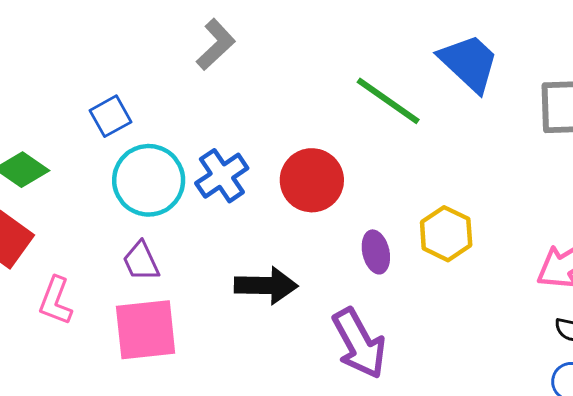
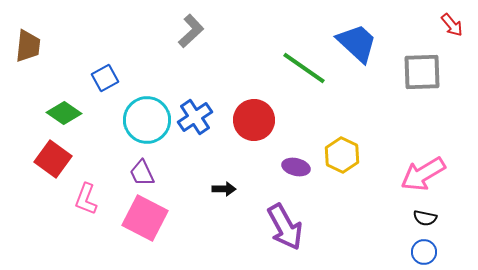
blue square: (110, 116) -> (105, 78), moved
purple ellipse: (376, 252) -> (296, 167), turned -64
black arrow: (266, 286) -> (224, 189), size x0.6
pink square: (146, 330) -> (145, 218), turned 33

